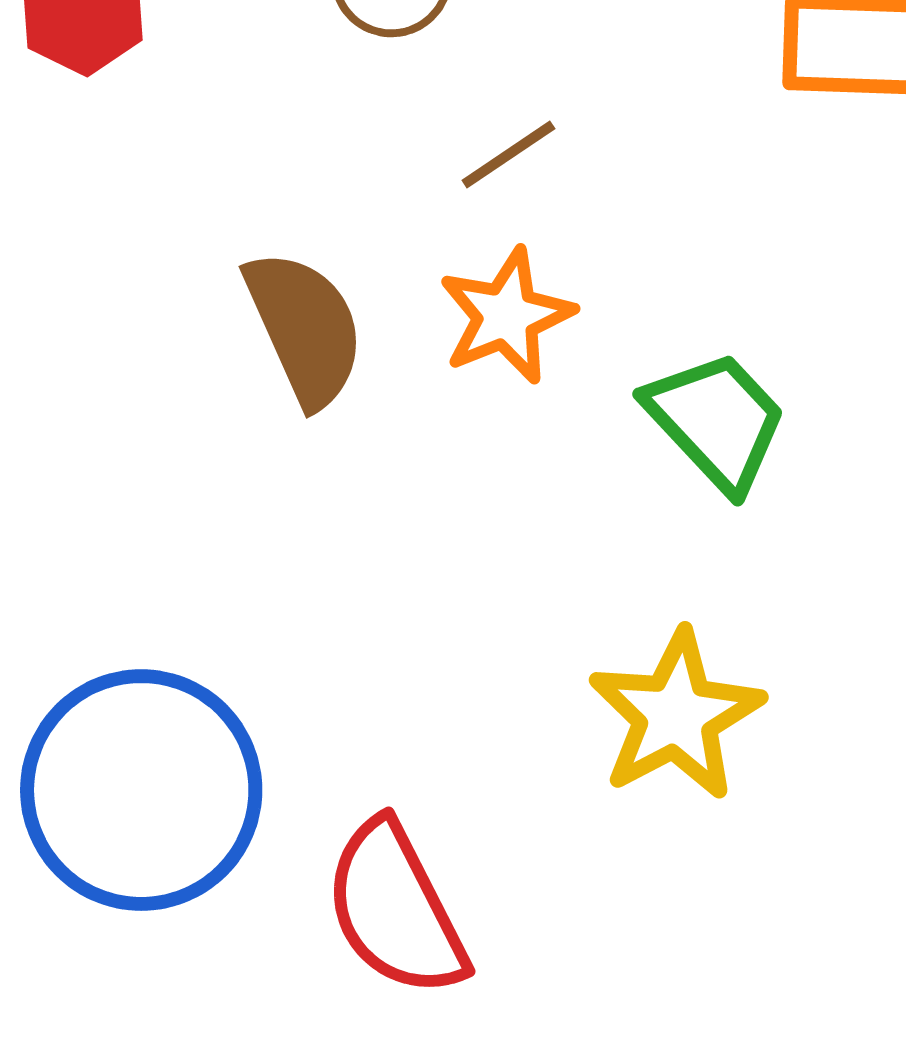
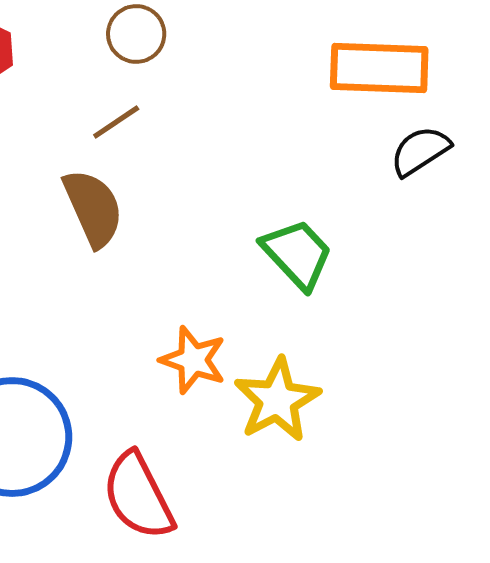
brown line: (508, 154) -> (116, 122), moved
orange star: (506, 316) -> (193, 360), moved, turned -30

